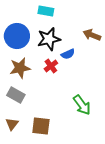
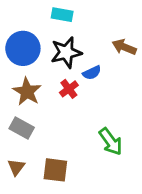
brown star: (20, 68) -> (27, 92), turned -30

